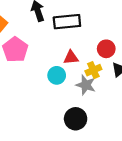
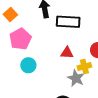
cyan circle: (57, 75) -> (28, 65), moved

